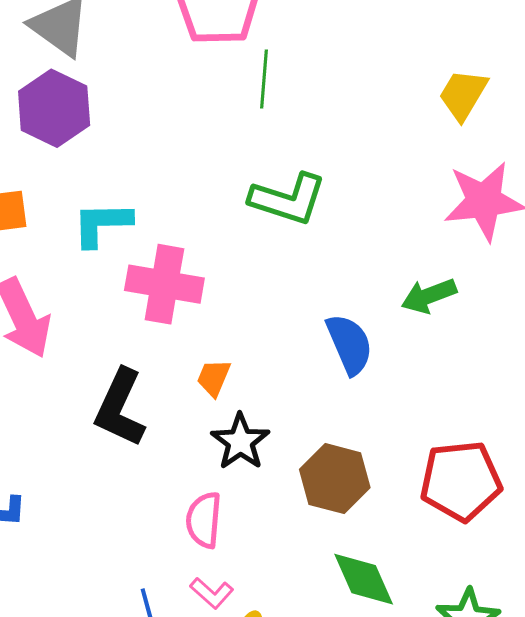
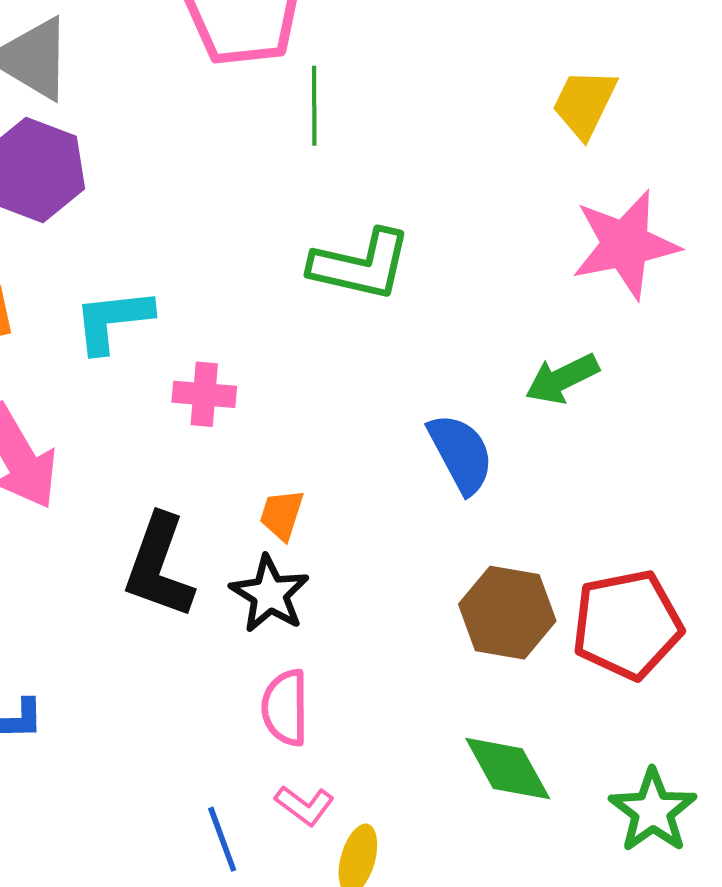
pink cross: (164, 284) -> (204, 394), size x0.6
black star: (240, 442) -> (270, 594), moved
brown hexagon: (335, 479) -> (507, 613), moved

